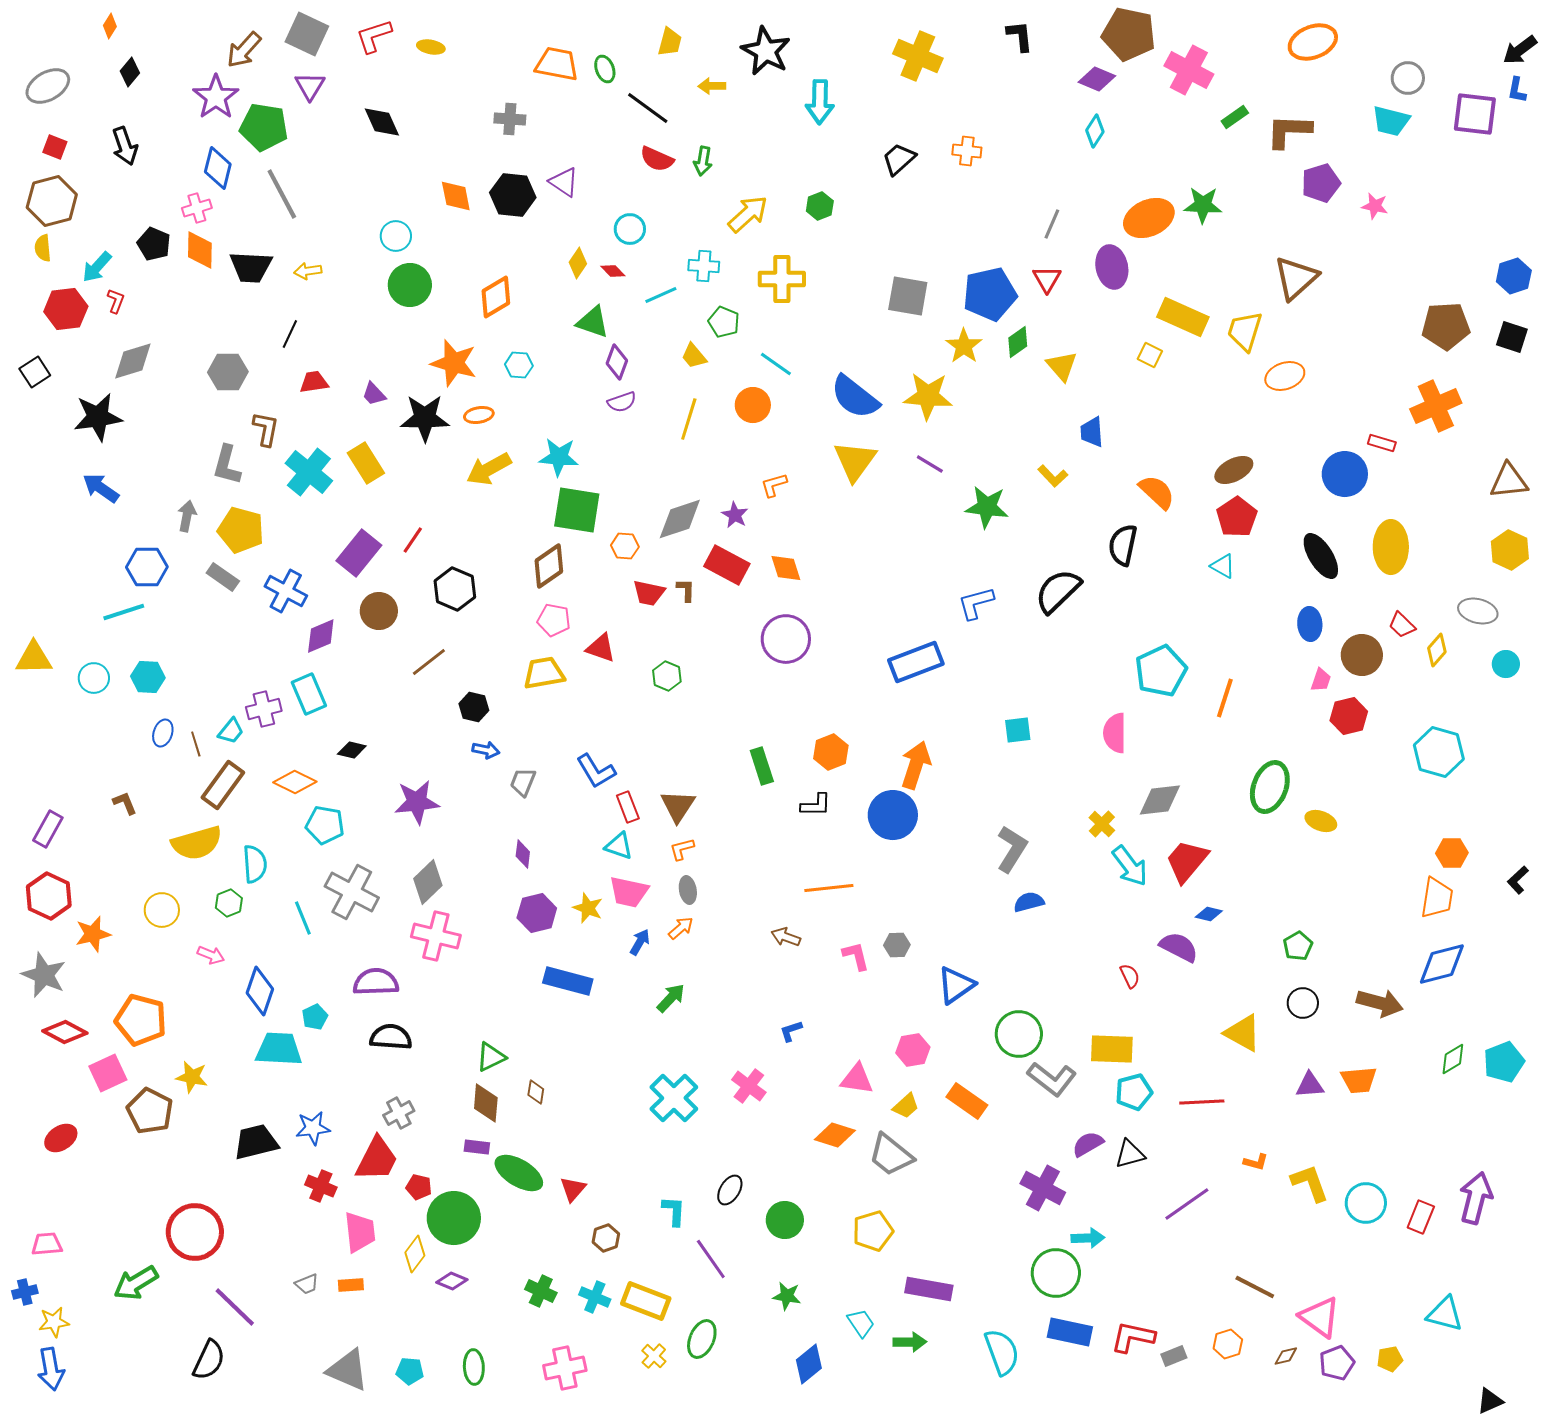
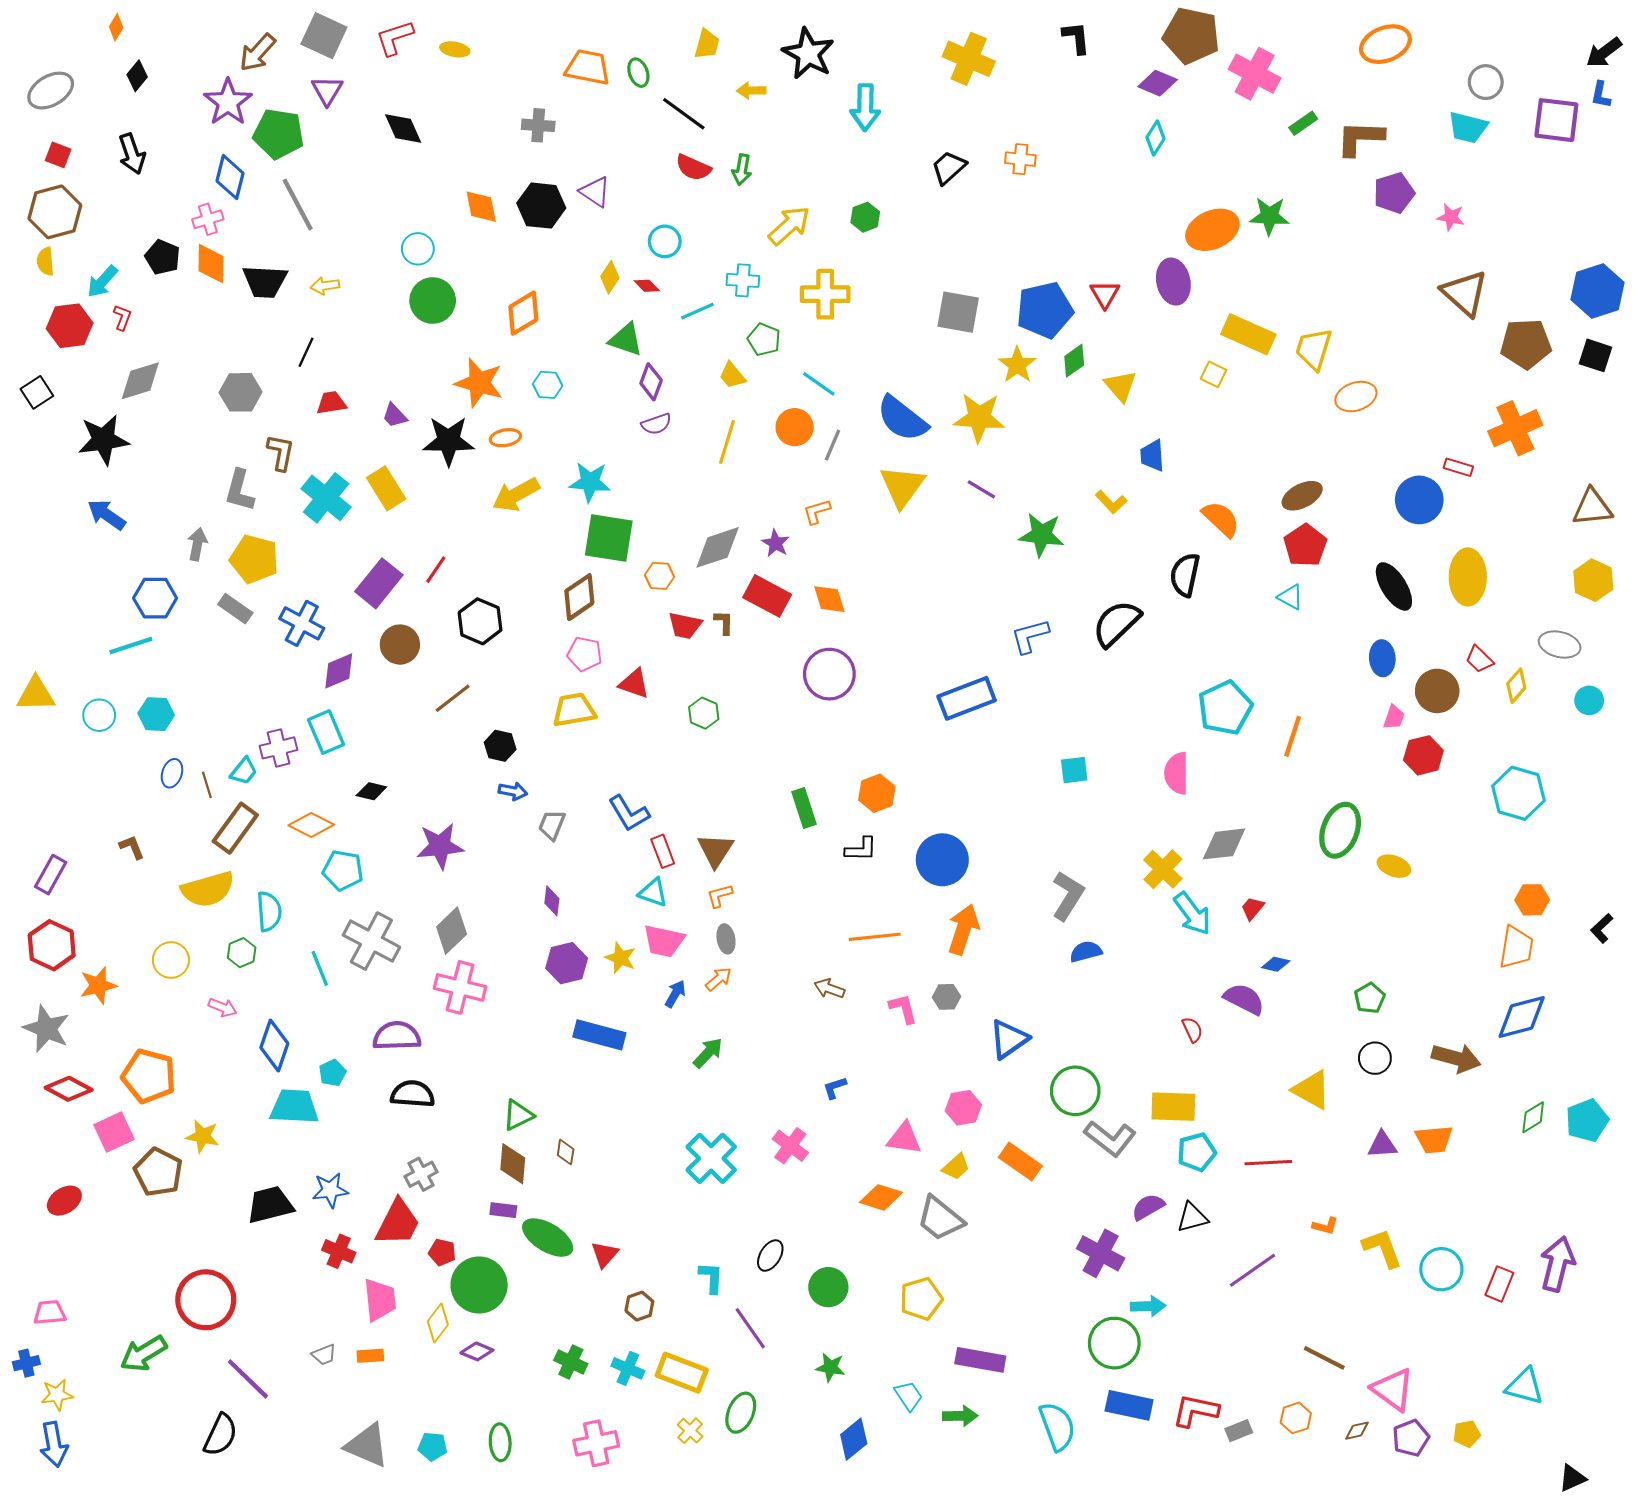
gray line: (1052, 224) -> (833, 445), moved
blue hexagon: (1514, 276) -> (1598, 291), size x1.4
brown triangle: (1296, 278) -> (1465, 293), moved, turned -36
orange arrow: (916, 765) -> (963, 929), moved
yellow cross: (1102, 824) -> (1163, 869), size x1.4
red trapezoid: (1187, 861) -> (1253, 908), size x0.5

